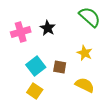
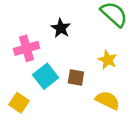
pink cross: (21, 32) -> (27, 48), moved
yellow square: (35, 91) -> (19, 103), moved

